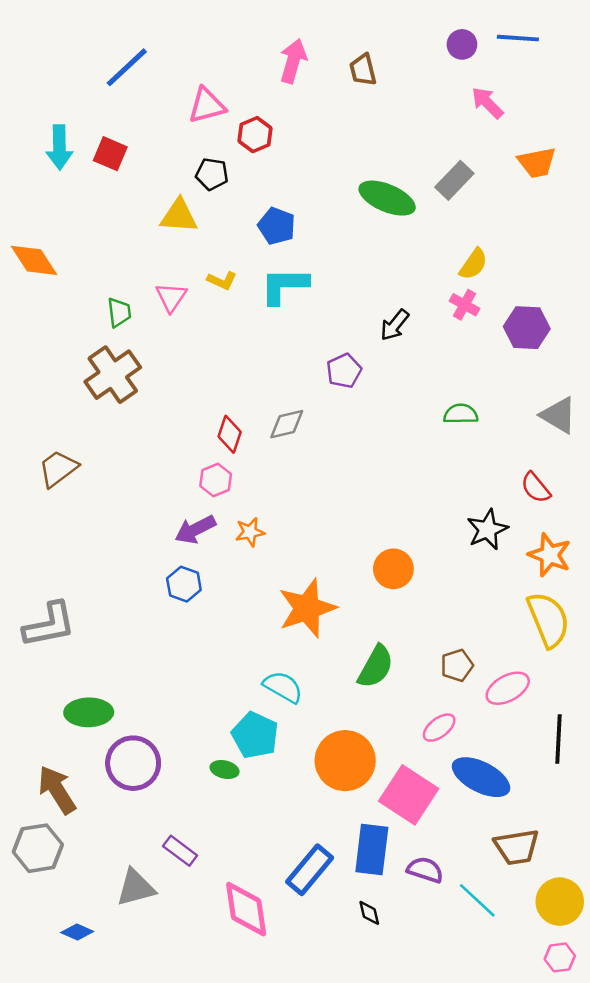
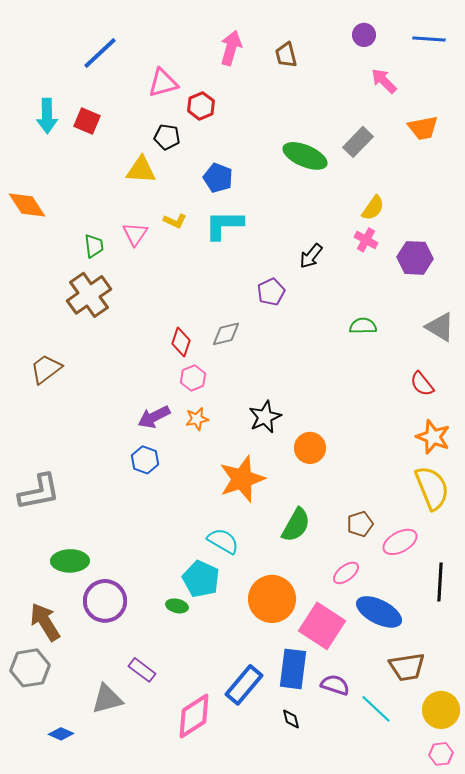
blue line: (518, 38) -> (429, 39), moved
pink hexagon: (216, 480) -> (193, 378), moved
black star: (487, 530) -> (265, 417), moved
pink diamond: (246, 909) -> (194, 716), turned 66

